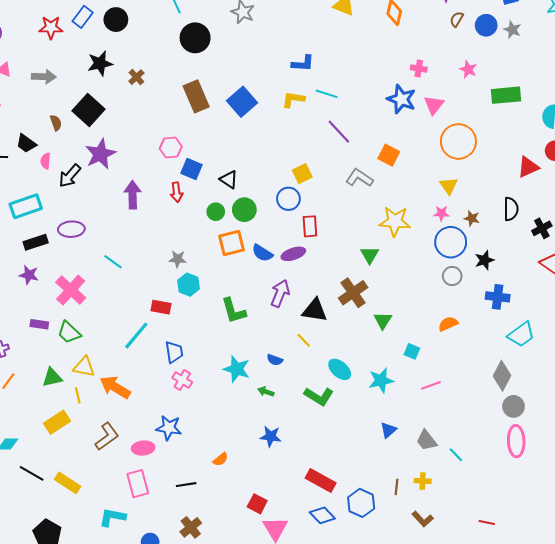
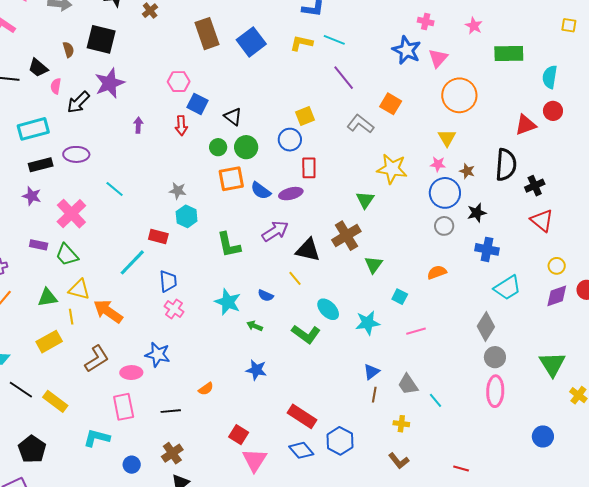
black square: (88, 110) -> (101, 39), turned -32
purple arrow: (133, 195) -> (138, 125), size x0.6
black semicircle: (511, 209) -> (506, 165), size x1.4
purple arrow: (280, 293) -> (275, 231), turned 32
brown line: (396, 487) -> (374, 395), moved

